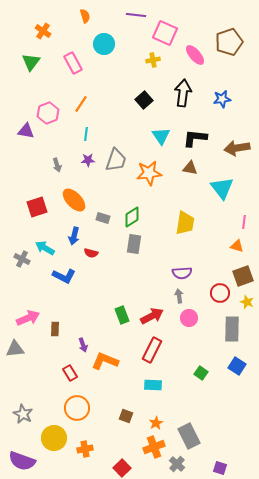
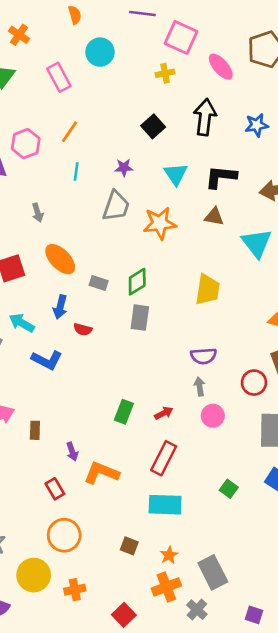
purple star: (88, 160) -> (124, 168), moved
green rectangle: (122, 315) -> (124, 412), turned 42
red arrow: (152, 316) -> (164, 413), size x0.6
cyan rectangle: (153, 385) -> (165, 505), size x1.4

